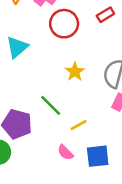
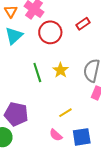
cyan triangle: (17, 47) -> (14, 36), moved
green line: (51, 105) -> (37, 73), moved, turned 30

